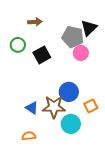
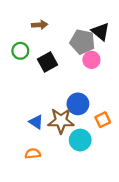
black triangle: (89, 28) -> (101, 32), turned -36

